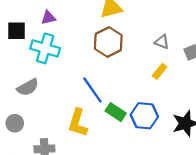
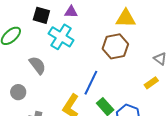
gray semicircle: (28, 87) -> (38, 65), turned -114
blue line: (92, 90) -> (91, 83), turned 45

